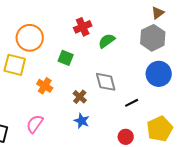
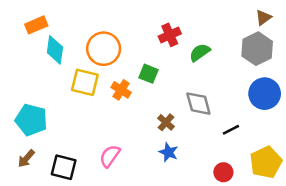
orange cross: (45, 86) -> (121, 90), moved

